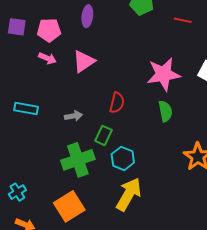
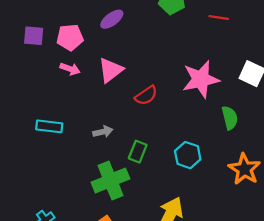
purple ellipse: (87, 16) -> (112, 19), turned 50
red semicircle: (117, 103) -> (146, 95), moved, turned 45
green semicircle: (165, 111) -> (230, 118), moved
cyan hexagon: (123, 158) -> (188, 155), moved

